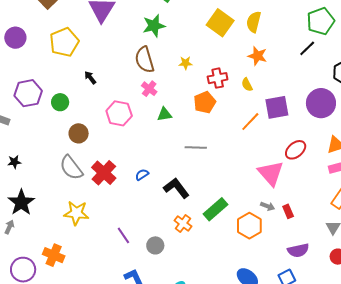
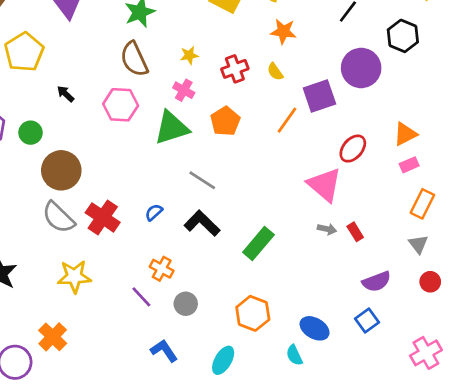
pink cross: (149, 89) -> (184, 90), moved
orange pentagon: (205, 102) -> (225, 121), moved
purple circle: (321, 103) -> (361, 68), moved
pink hexagon: (119, 113) -> (121, 105), moved
green triangle: (164, 114) -> (172, 128), size x1.8
brown circle: (79, 133) -> (61, 170), size x1.5
gray line: (196, 148) -> (202, 180), moved, turned 40
orange cross: (183, 223) -> (162, 269), moved
orange hexagon: (249, 226) -> (253, 313), moved
orange cross: (54, 255) -> (53, 337), turned 30

